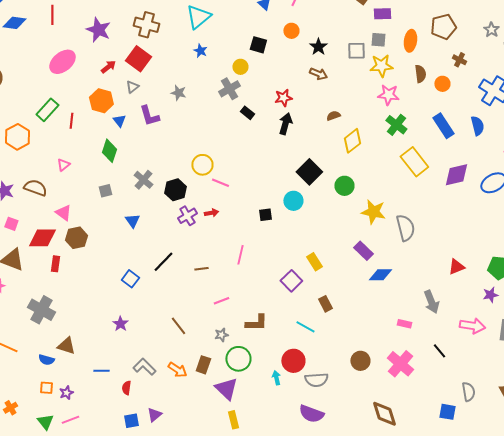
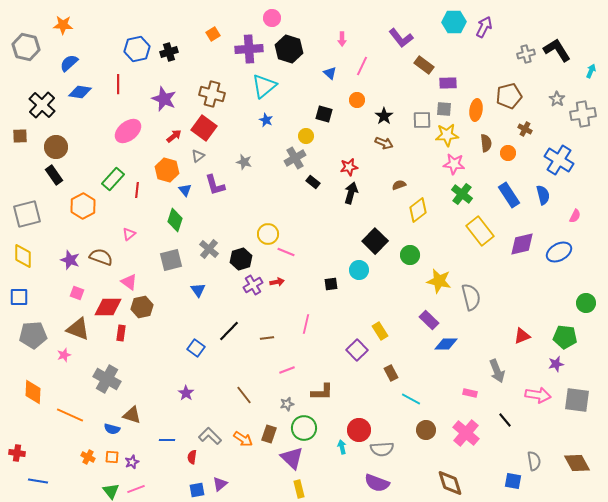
gray square: (105, 191) -> (171, 260), size x1.6
cyan line: (305, 327) -> (411, 399), moved
orange cross: (10, 408) -> (88, 457), moved, turned -32

